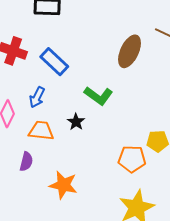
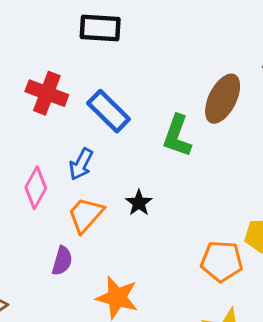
green L-shape: (98, 96) -> (177, 136), moved, turned 72
orange trapezoid: (41, 131) -> (86, 215), turned -56

